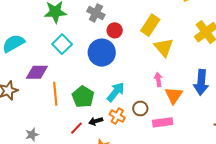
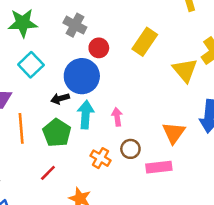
yellow triangle: (164, 47) -> (185, 70), moved
pink arrow: (158, 80) -> (117, 117), moved
cyan arrow: (116, 92) -> (86, 115), moved, turned -35
black arrow: (96, 121) -> (60, 99), moved

